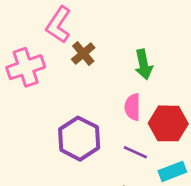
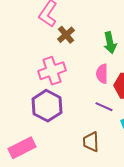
pink cross: (26, 67) -> (52, 71), moved
purple hexagon: (79, 139) -> (47, 106), moved

